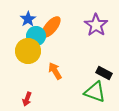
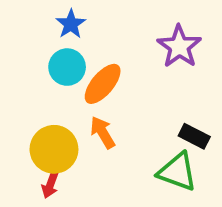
blue star: (28, 19) -> (71, 24), moved
orange ellipse: (51, 27) -> (103, 84), moved
yellow circle: (28, 51) -> (54, 149), moved

